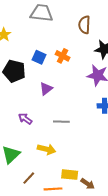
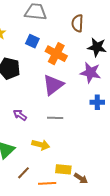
orange cross: (63, 56) -> (56, 54), size x1.5
blue square: (39, 57) -> (32, 41), moved
purple triangle: (46, 89) -> (53, 85), moved, size x1.6

